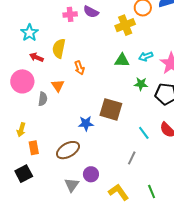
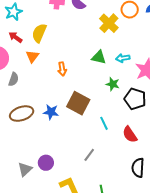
yellow cross: (125, 25) -> (109, 23), turned -36
orange arrow: (79, 68) -> (62, 69), moved
orange triangle: (58, 86) -> (32, 56), moved
cyan line: (144, 133) -> (104, 123), moved
brown ellipse: (68, 150) -> (22, 114), moved

